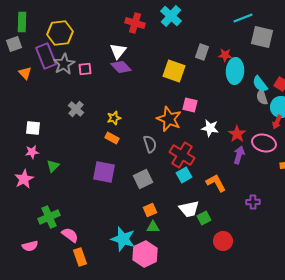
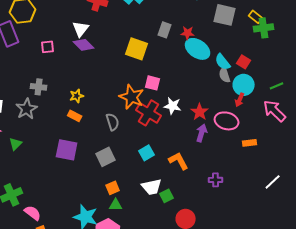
gray star: (64, 64) -> (27, 109), moved
cyan ellipse: (235, 71) -> (198, 49), turned -60
gray cross: (76, 109) -> (39, 87), turned -35
red cross: (182, 155) -> (149, 113), moved

